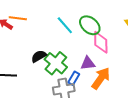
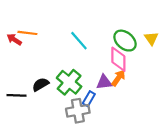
green ellipse: (90, 25) -> (125, 41), moved
black semicircle: (39, 56) -> (41, 84), moved
orange arrow: (101, 78) -> (118, 78), moved, size x0.7

